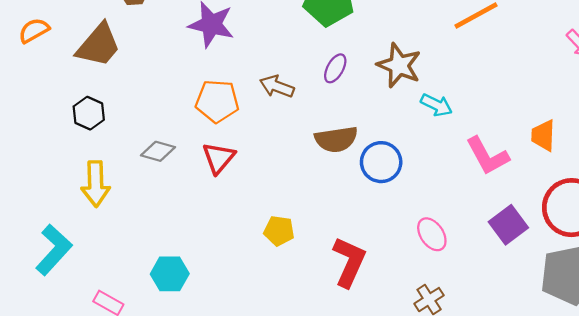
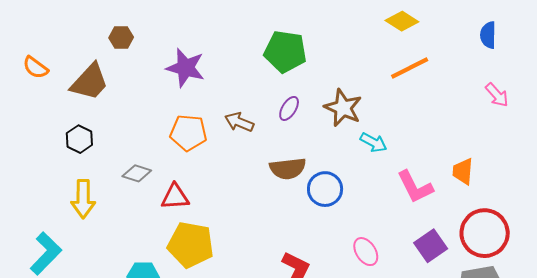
orange semicircle: (34, 30) -> (35, 68), turned -116
red triangle: (219, 158) -> (175, 197), moved, turned 44
yellow pentagon: (279, 231) -> (191, 245), moved, size x1.8

